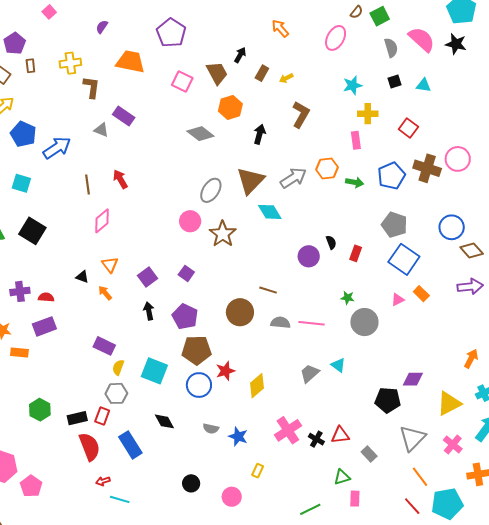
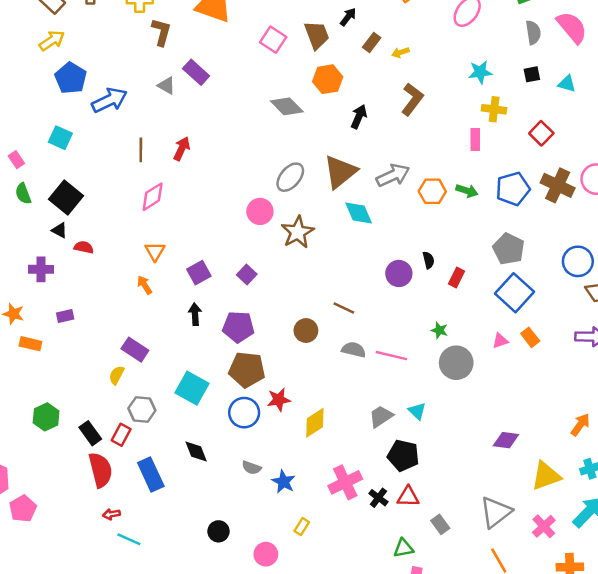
orange hexagon: (327, 168) -> (432, 191), moved
red arrow: (120, 179) -> (182, 149), turned 48
black triangle: (82, 277) -> (59, 230), moved
red semicircle: (46, 297) -> (84, 247), moved
brown circle: (240, 312) -> (306, 331), size x0.7
purple pentagon: (185, 317) -> (238, 327), turned -30
purple rectangle: (44, 326) -> (65, 316), size x0.6
yellow semicircle: (118, 367) -> (117, 375), moved
black pentagon: (388, 400) -> (403, 455), moved
black rectangle: (77, 418) -> (90, 433), turned 60

